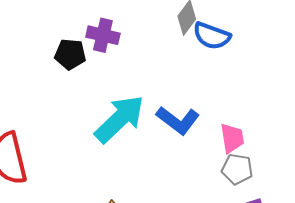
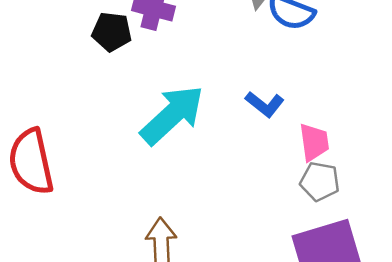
blue L-shape: (178, 120) -> (265, 104), moved, size x0.7

